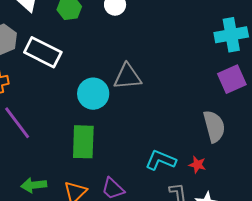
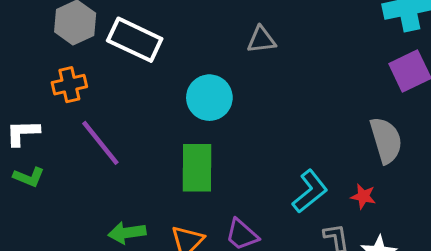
gray triangle: (127, 77) -> (261, 40), moved, size x0.7
cyan L-shape: (161, 160) -> (310, 191), turned 120

